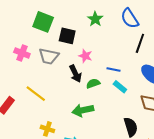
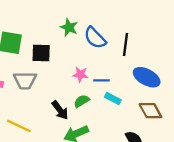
blue semicircle: (130, 18) -> (95, 38), moved
pink star: (85, 56) -> (80, 74), moved
black arrow: (75, 74) -> (60, 110), moved

